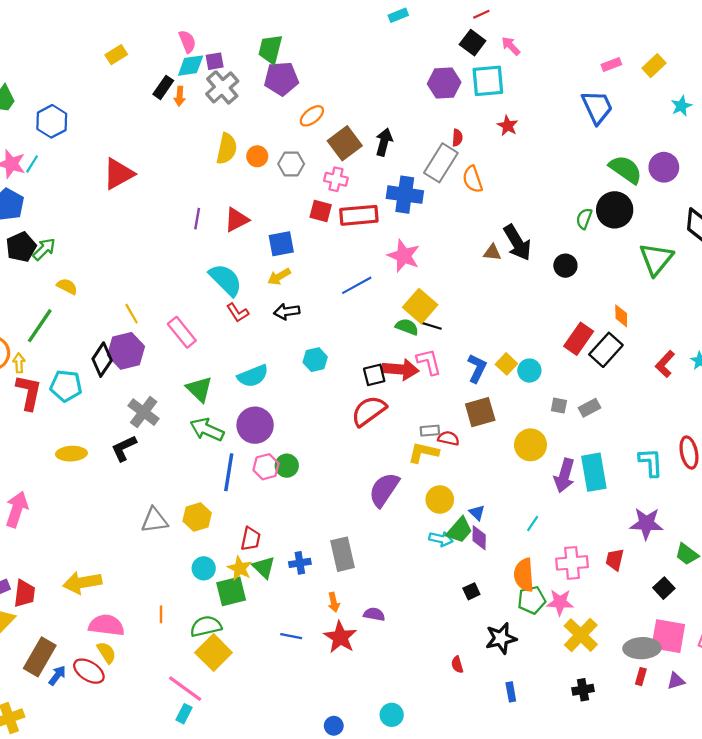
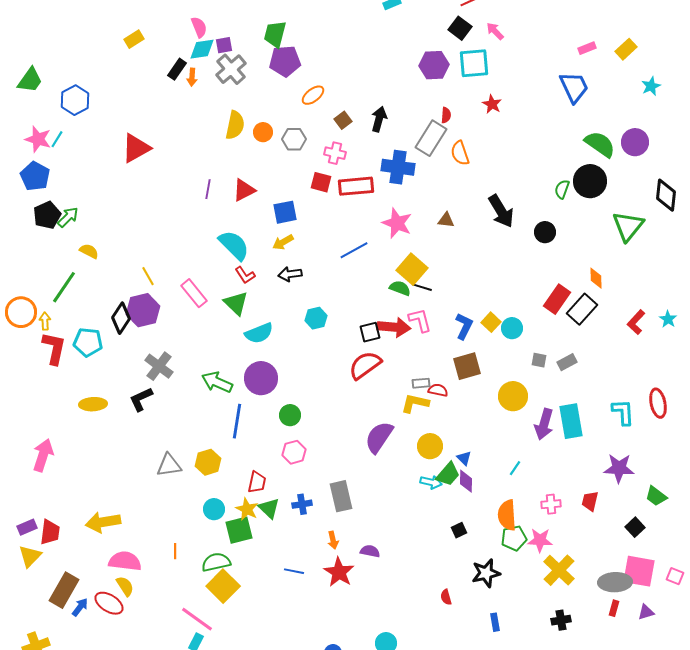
brown square: (345, 143) -> (343, 120), size x0.6
brown triangle: (492, 252) -> (446, 220), moved
green triangle: (199, 389) -> (236, 303), moved
pink hexagon: (266, 467) -> (294, 452), moved
pink cross: (572, 563) -> (551, 504), size x0.7

